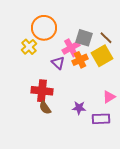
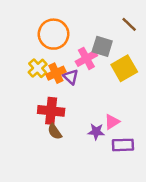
brown line: (106, 38) -> (129, 24), moved
yellow cross: (29, 47) -> (38, 68), moved
orange cross: (80, 60) -> (56, 73), moved
pink triangle: (109, 97) -> (112, 122), moved

